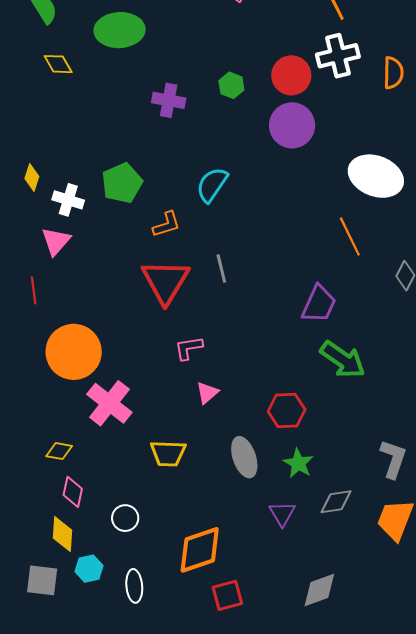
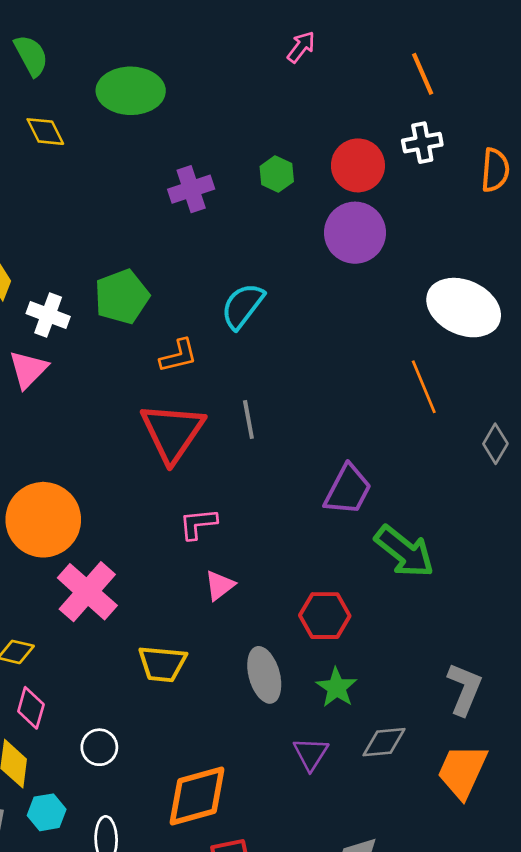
white cross: (338, 56) -> (422, 143), size x0.7
purple cross: (169, 100) -> (191, 189), turned -32
purple trapezoid: (319, 304) -> (348, 490), moved

